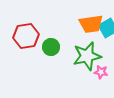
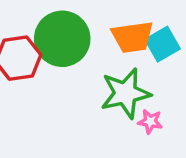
green circle: (51, 47) -> (62, 39), moved, size x1.8

